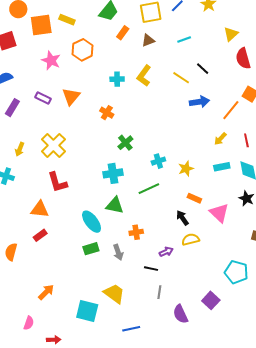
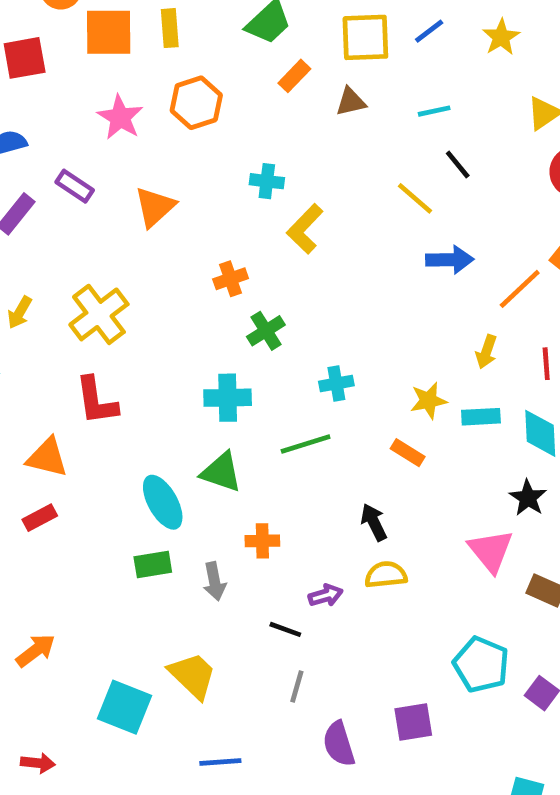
yellow rectangle: (67, 20) -> (170, 28), turned 56
black line: (203, 69) -> (458, 164), moved
yellow L-shape: (144, 76) -> (305, 229), moved
purple rectangle: (43, 98) -> (75, 186), moved
orange cross: (107, 113) -> (231, 279), moved, turned 32
yellow arrow: (220, 139) -> (486, 352), turned -32
yellow star: (186, 169) -> (428, 401), moved
orange rectangle: (194, 198) -> (408, 453), moved
pink triangle: (219, 213) -> (491, 551), moved
purple square: (211, 300) -> (413, 722), turned 30

